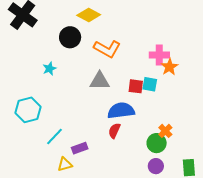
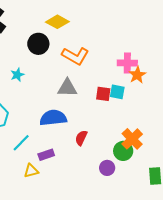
blue semicircle: (121, 111) -> (53, 118), moved
orange cross: (165, 131) -> (132, 139), size x1.5
purple circle: (156, 166) -> (107, 168), moved

